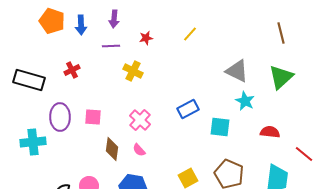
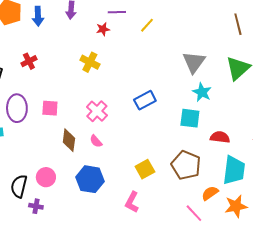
purple line: (111, 46) -> (117, 12), moved
gray triangle: (237, 71) -> (194, 62), turned 40
cyan square: (220, 127) -> (190, 118), moved
red semicircle: (270, 132) -> (220, 137), moved

